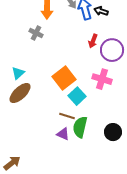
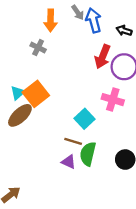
black arrow: (101, 11) -> (124, 31), moved
red arrow: (93, 41) -> (103, 57), size x1.5
orange square: (64, 78) -> (36, 94), moved

